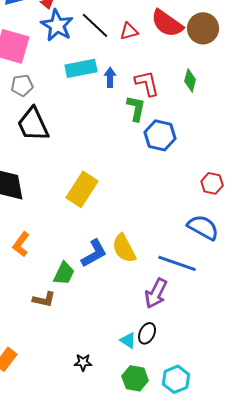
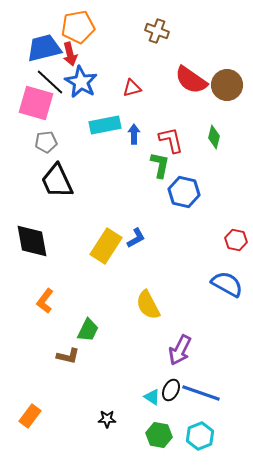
black line: (95, 25) -> (50, 82), moved
red triangle: (129, 31) -> (132, 88), moved
blue L-shape: (94, 253) -> (136, 238), moved, size x0.7
blue line: (177, 263) -> (201, 393), moved

